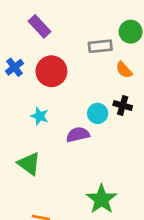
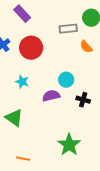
black cross: (123, 106) -> (83, 100), moved

